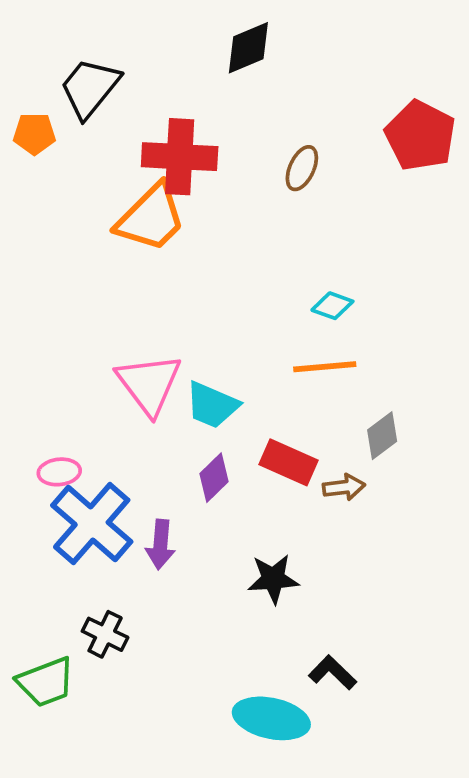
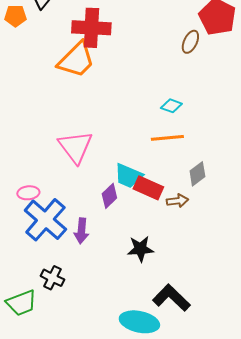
brown ellipse: (302, 168) -> (190, 42), moved
cyan trapezoid: (212, 405) -> (128, 176), moved
black L-shape: (332, 673) -> (171, 298), size x1.5

